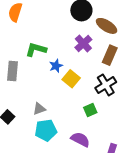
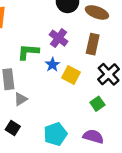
purple cross: (83, 43) -> (59, 38), moved
brown rectangle: (110, 55) -> (93, 44), moved
gray triangle: (39, 109) -> (21, 99), moved

